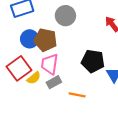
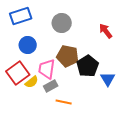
brown pentagon: (45, 40) -> (68, 56), moved
black pentagon: (93, 61) -> (88, 66), turned 30
orange line: (77, 95) -> (64, 102), moved

